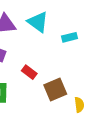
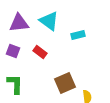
red rectangle: (29, 72) -> (40, 52), moved

